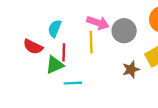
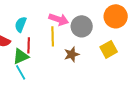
brown star: (131, 69) -> (72, 54), moved
cyan line: (73, 83) -> (21, 72), moved, turned 63

